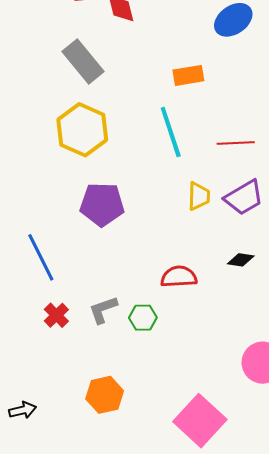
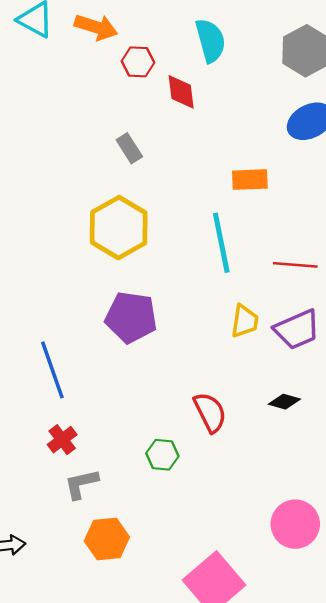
gray rectangle: (83, 61) -> (129, 148), size x0.6
red semicircle: (179, 277) -> (210, 412), turned 60
gray L-shape: (103, 310) -> (81, 484), moved

